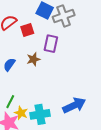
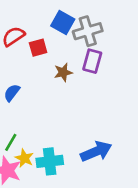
purple rectangle: (51, 44) -> (92, 61), moved
brown star: (33, 59) -> (63, 72), moved

